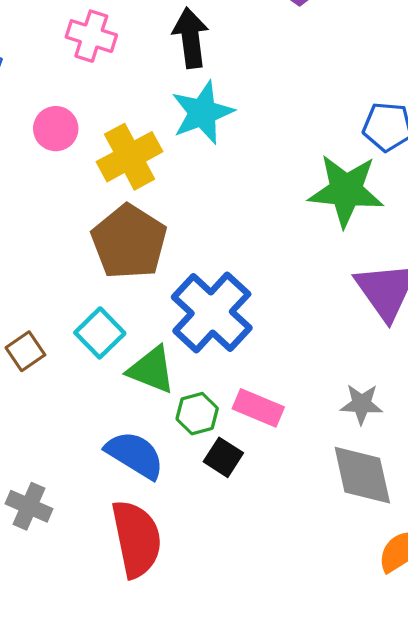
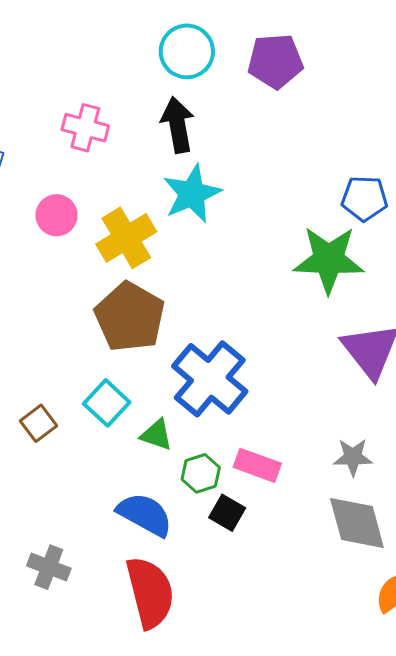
green triangle: (152, 370) -> (156, 435), size x0.7

